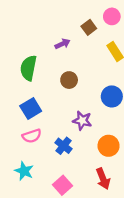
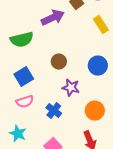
purple arrow: (62, 44) -> (53, 18), size x1.6
green semicircle: (29, 68) -> (22, 40), turned -115
brown circle: (69, 80) -> (59, 62), moved

